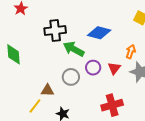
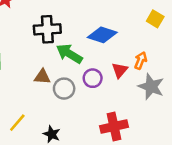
red triangle: (114, 68) -> (120, 70), moved
brown triangle: (47, 90) -> (42, 77), moved

